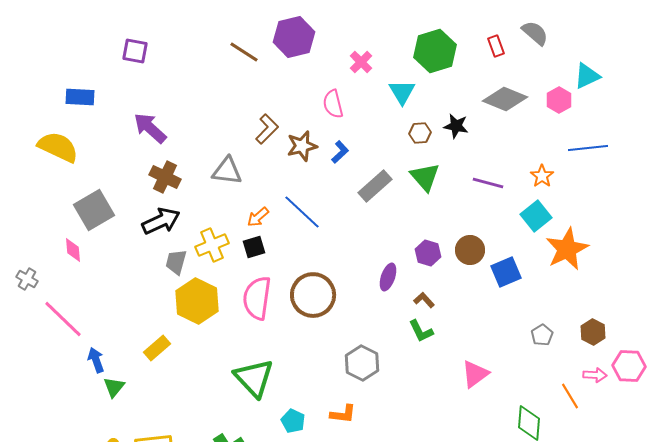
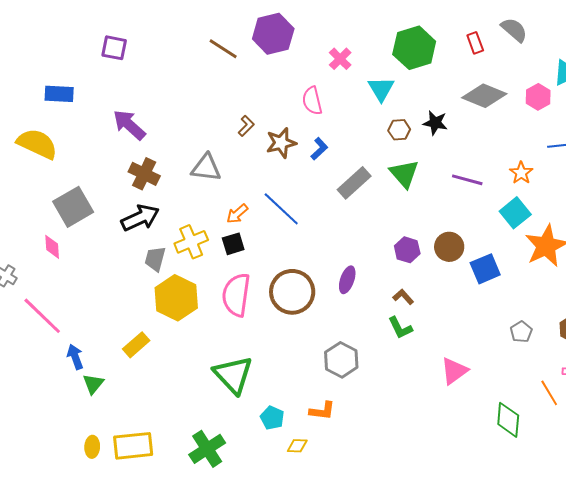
brown L-shape: (267, 129) -> (246, 126), size x0.7
purple ellipse: (388, 277) -> (347, 280), moved

